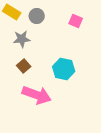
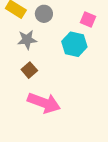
cyan hexagon: (64, 69) -> (74, 44), moved

